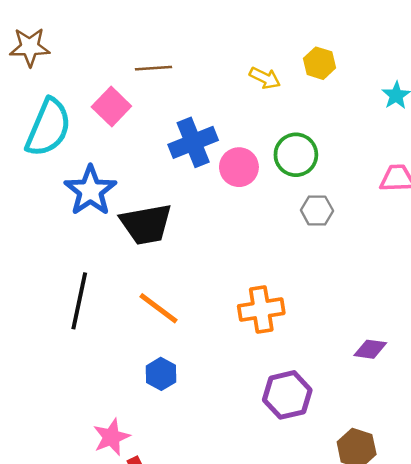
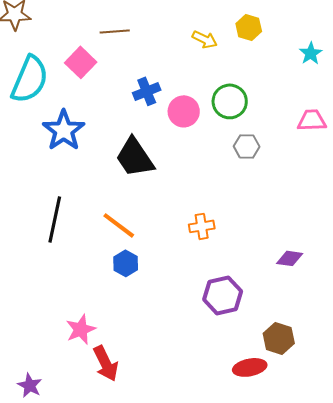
blue cross: (193, 142) -> (147, 91), size x0.7
black trapezoid: (146, 224) -> (135, 157), moved, turned 66
orange cross: (261, 310) -> (202, 226), size x0.7
blue hexagon: (161, 374) -> (126, 263), moved

